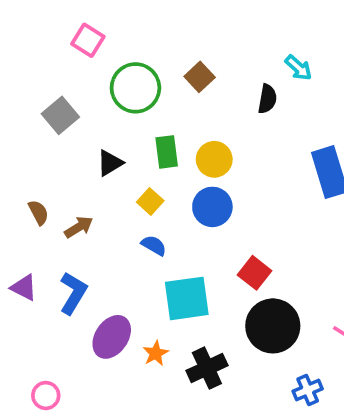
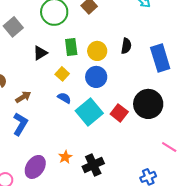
black semicircle: (267, 99) -> (126, 46), moved
brown arrow: (79, 227) -> (23, 97), moved
cyan square: (187, 298) -> (89, 112), moved, turned -32
black circle: (273, 326) -> (148, 104), moved
purple ellipse: (112, 337) -> (35, 167), moved

